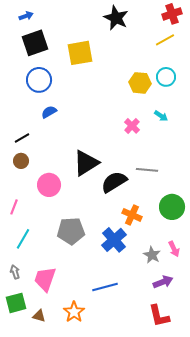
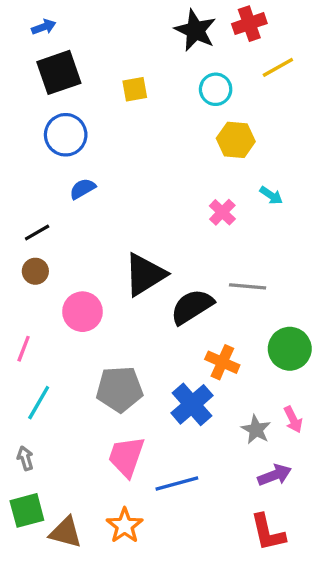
red cross: (172, 14) -> (249, 24), moved
yellow square: (80, 53) -> (135, 89), size x0.6
cyan circle: (166, 77) -> (216, 89), moved
pink trapezoid: (45, 279) -> (126, 457), moved
brown triangle: (39, 316) -> (66, 532), size x1.5

